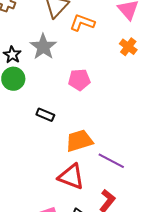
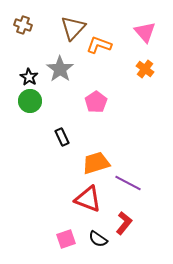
pink pentagon: (79, 80) -> (96, 102), turned -30
black rectangle: (45, 115) -> (62, 137), turned 42

